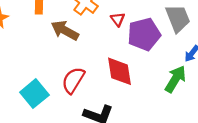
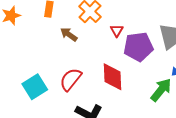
brown arrow: (65, 30) -> (69, 34), size x0.7

